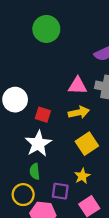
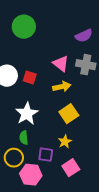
green circle: (46, 29) -> (24, 27), moved
pink triangle: (78, 86) -> (61, 64), turned 36
red square: (43, 115) -> (30, 78), moved

